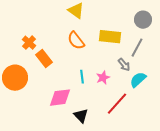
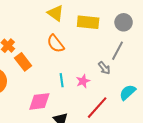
yellow rectangle: (110, 37) -> (88, 22), moved
cyan semicircle: (138, 80) -> (128, 92), moved

